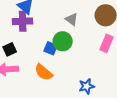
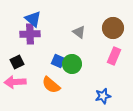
green circle: (63, 41) -> (72, 64), moved
blue star: (87, 86) -> (103, 96), moved

